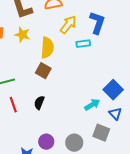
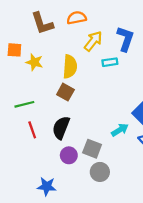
yellow star: (22, 35) -> (34, 62), moved
black semicircle: (39, 103) -> (61, 128), size x1.5
gray square: (101, 133) -> (92, 149), moved
purple circle: (46, 142) -> (69, 155), moved

